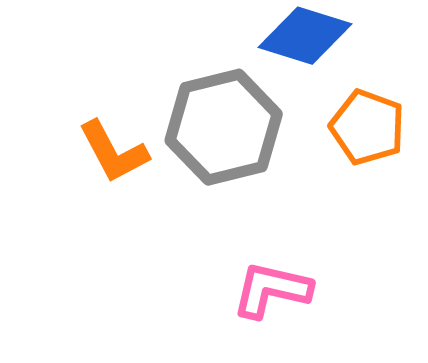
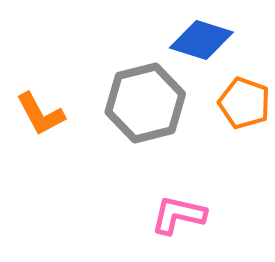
orange L-shape: (113, 152) -> (40, 114), moved

